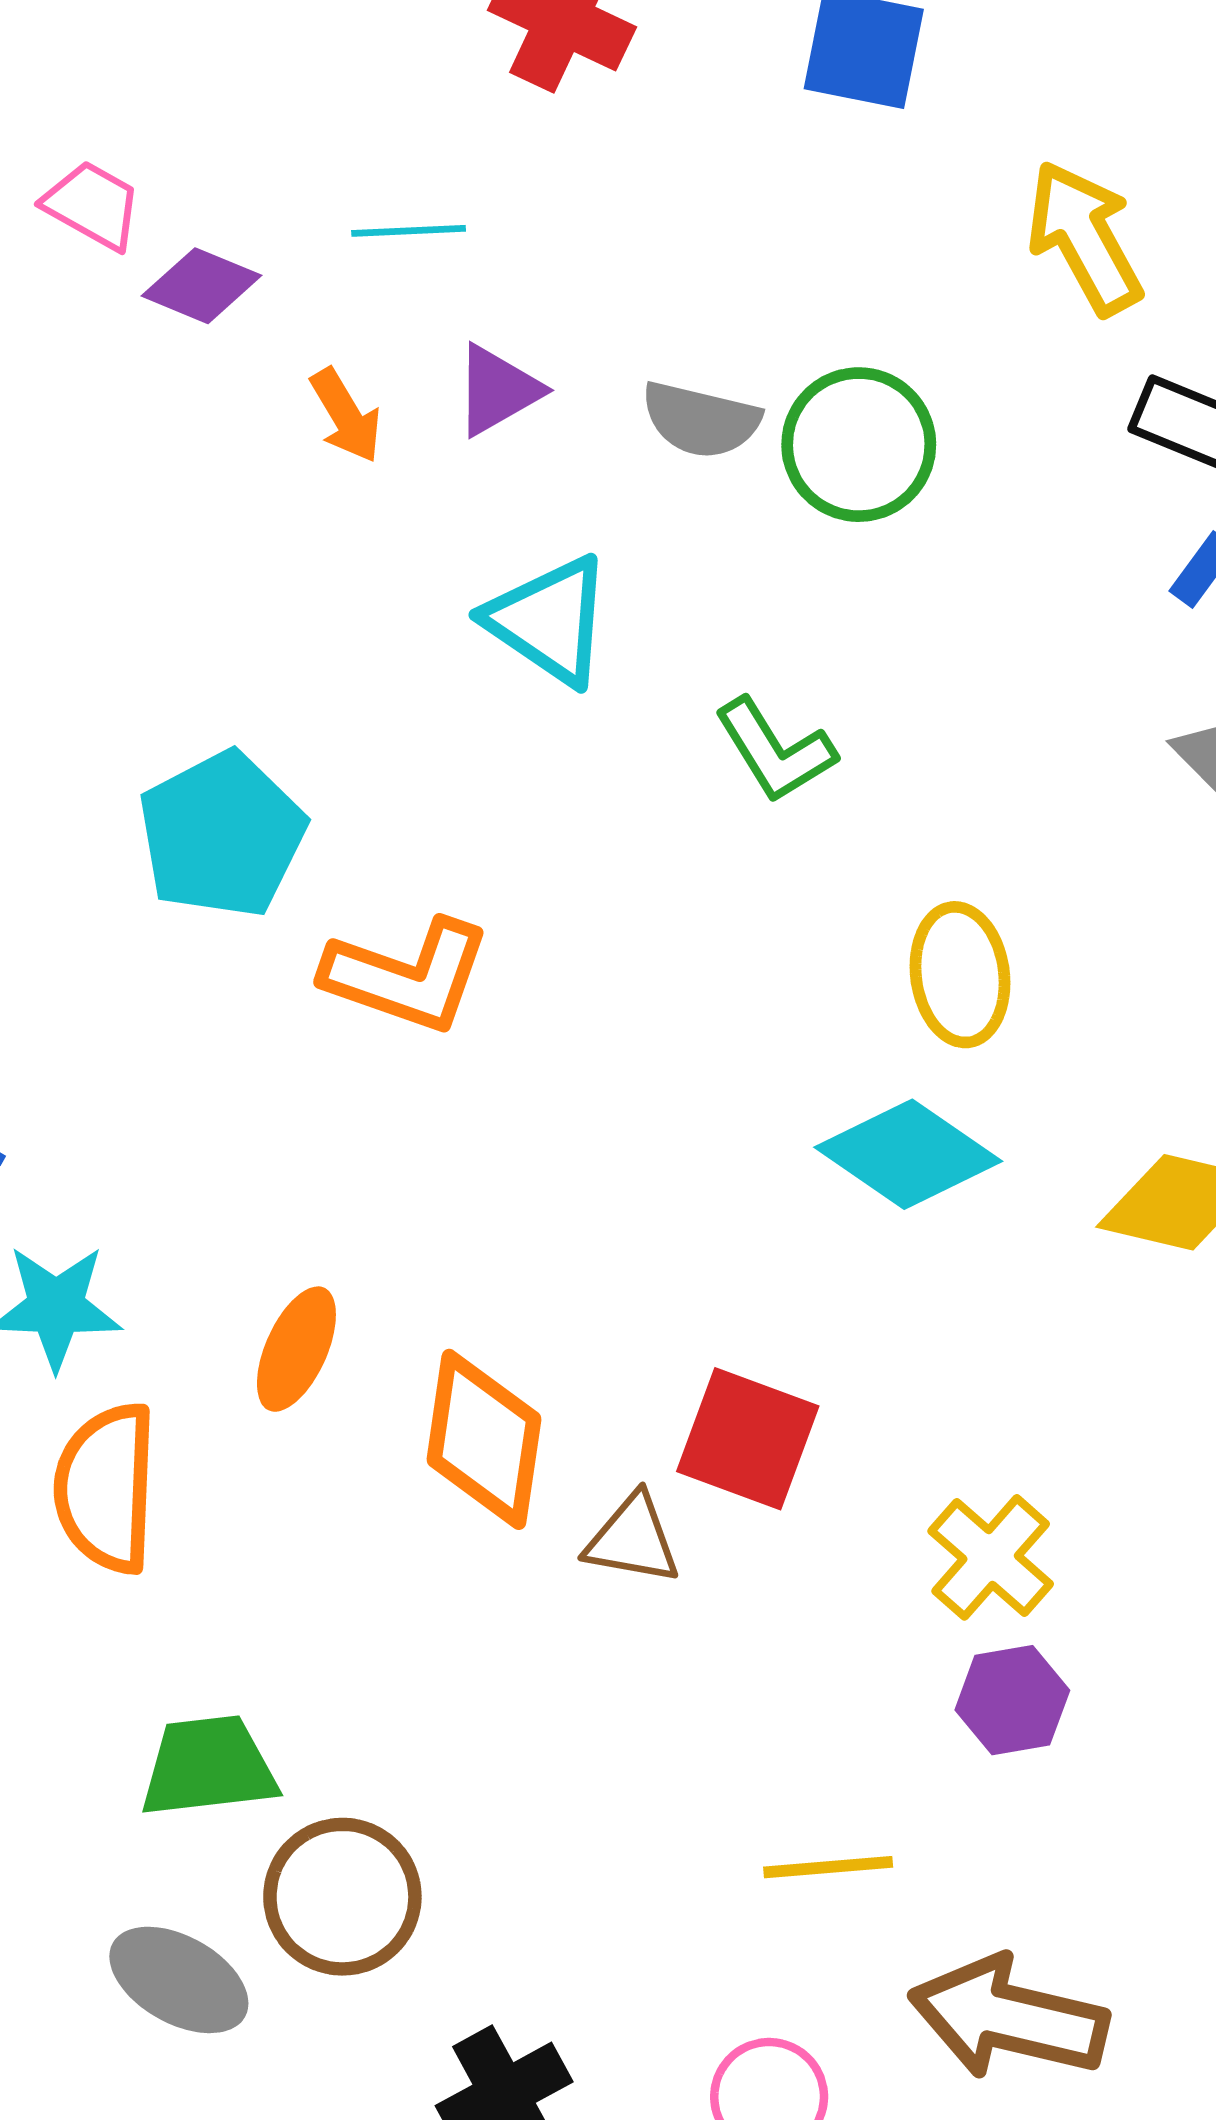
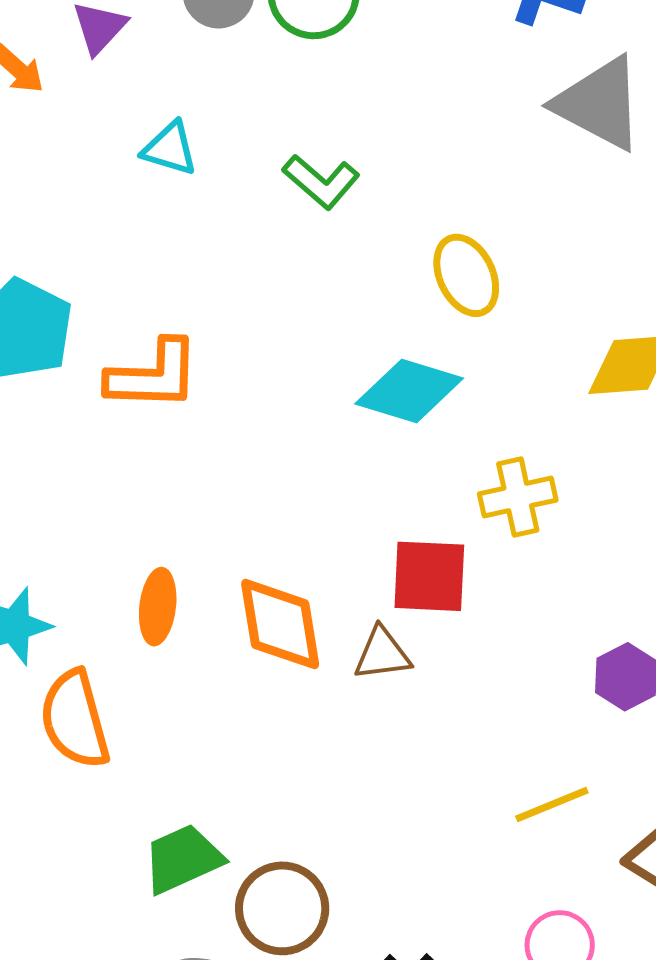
cyan triangle: (549, 620) -> (170, 149), size x0.7
cyan diamond: (908, 1154) -> (409, 391), moved
yellow cross: (991, 1557) -> (518, 497), moved, turned -36

